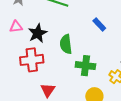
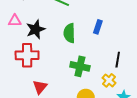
blue rectangle: (99, 24) -> (98, 27), turned 56
green semicircle: (66, 44) -> (69, 33), moved

